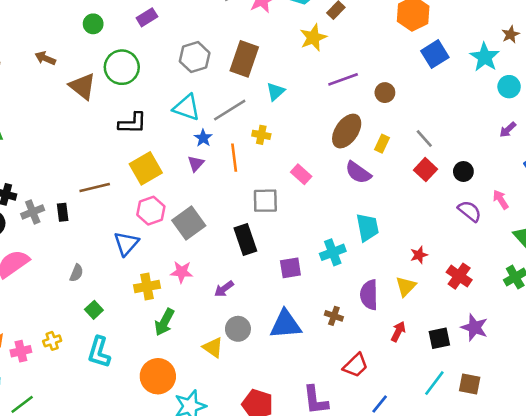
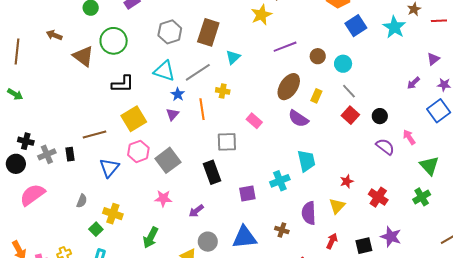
cyan circle: (509, 87) -> (343, 64), moved
blue triangle: (126, 244) -> (109, 168), moved
yellow cross: (147, 287) -> (113, 214), moved, turned 30

